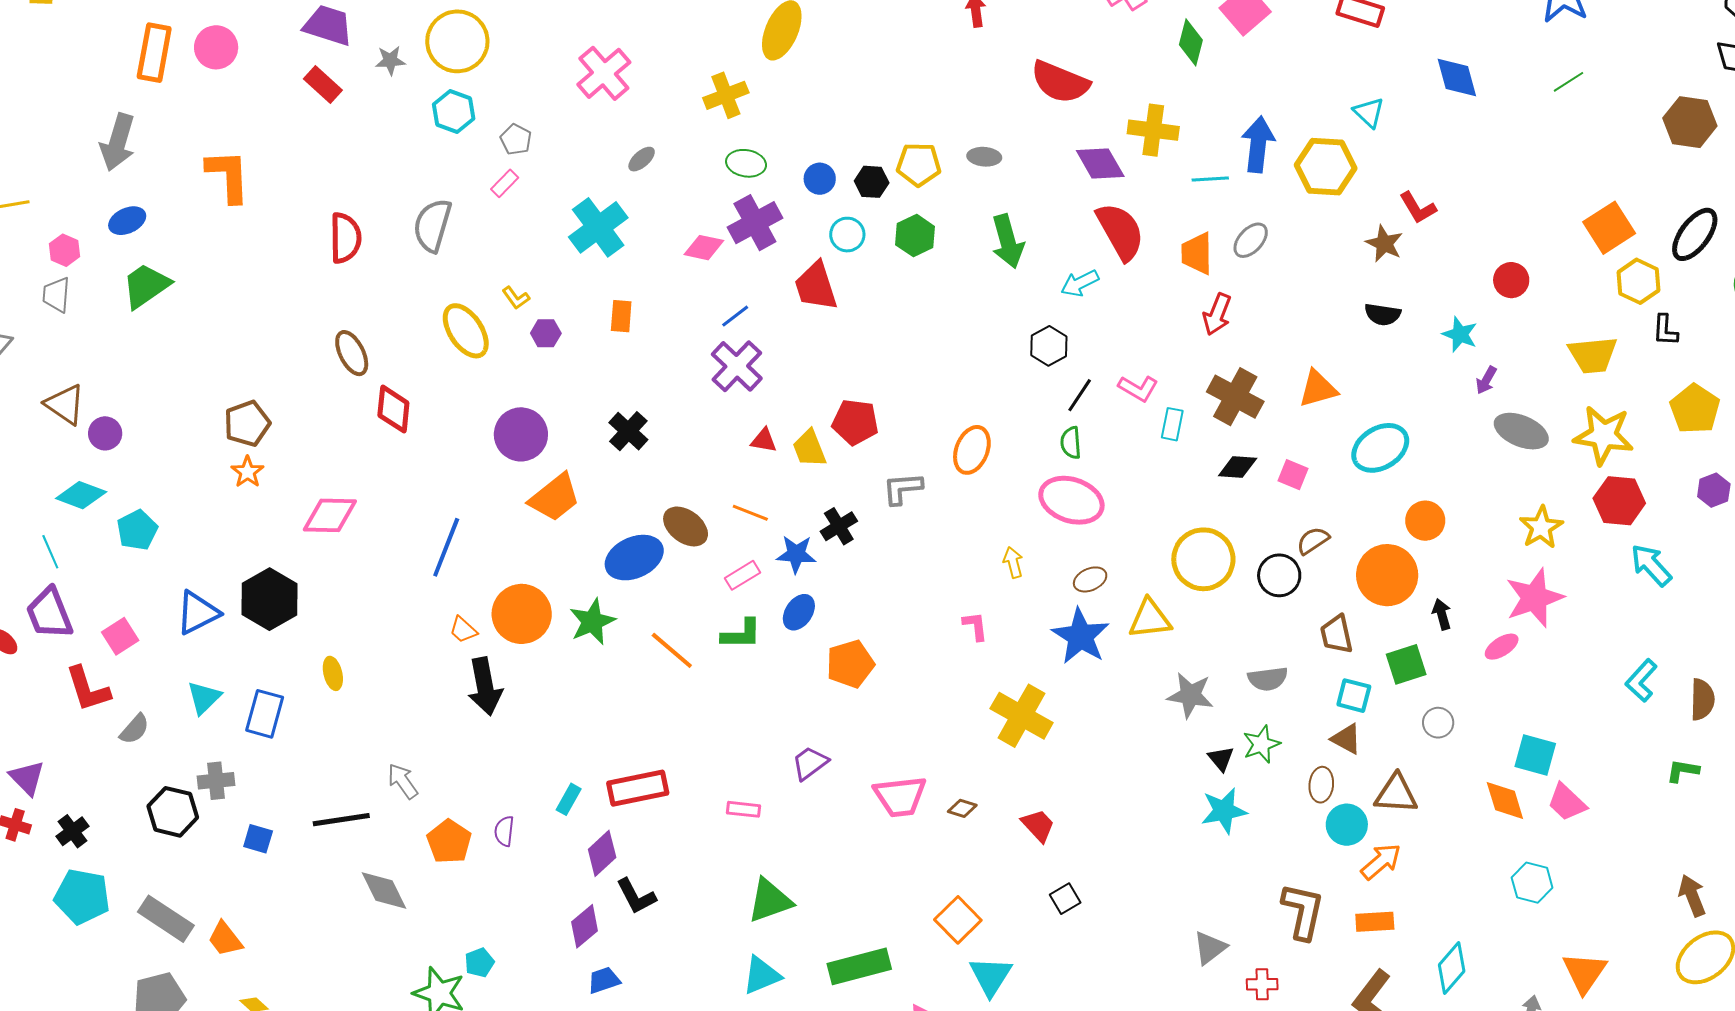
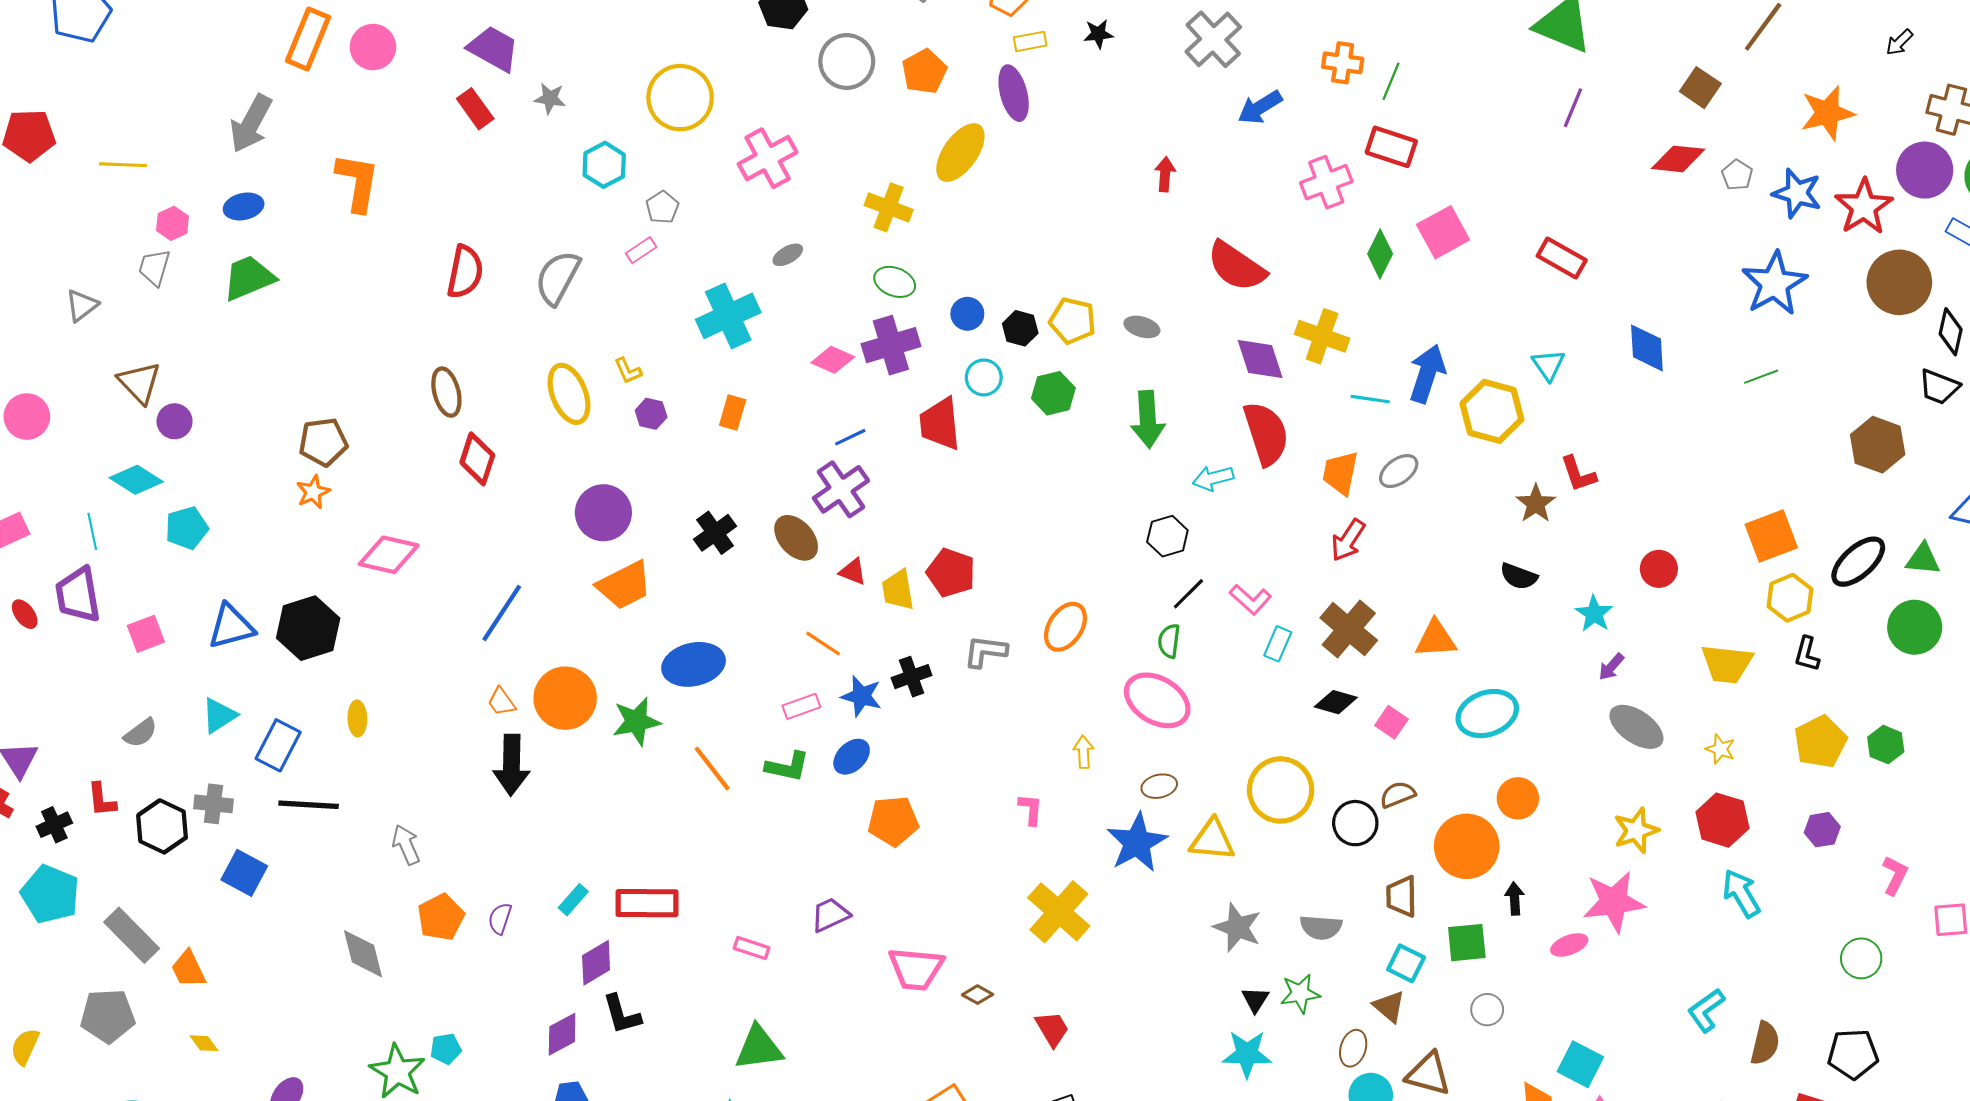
yellow circle: (457, 41) -> (680, 98), moved
yellow cross: (726, 95) -> (889, 207), turned 30
yellow star: (1604, 435) -> (1720, 749), size x0.5
brown ellipse: (686, 526) -> (796, 538), moved
red L-shape: (88, 689) -> (102, 800), moved, size x0.7
black line: (341, 820) -> (309, 805), moved
blue square: (258, 839) -> (244, 873), size x1.4

